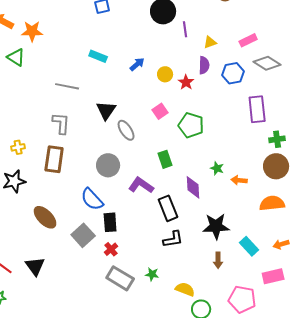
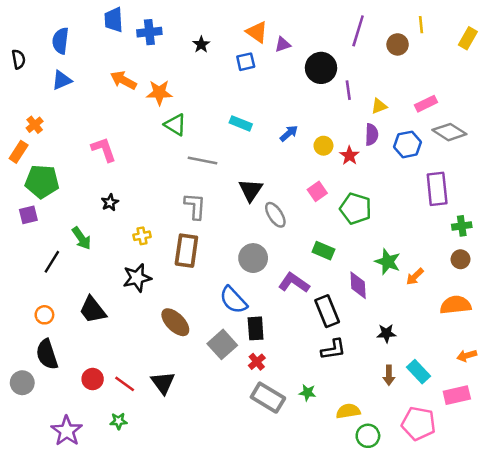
green triangle: (16, 57) -> (175, 125), moved
green rectangle: (165, 159) -> (323, 251), turned -48
brown circle: (276, 166) -> (461, 259), size x0.6
green star: (217, 168) -> (388, 262), size x1.5
orange arrow: (239, 180) -> (415, 277), turned -49
black star: (216, 226) -> (386, 333), size x0.6
cyan rectangle: (249, 246) -> (419, 372), moved
yellow semicircle: (185, 289) -> (348, 411), turned -30

